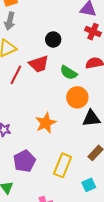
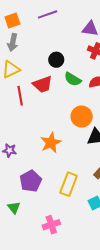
green semicircle: (69, 73) -> (73, 79), moved
red line: (16, 75) -> (20, 96), turned -36

